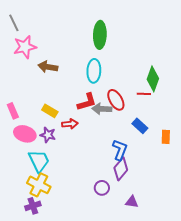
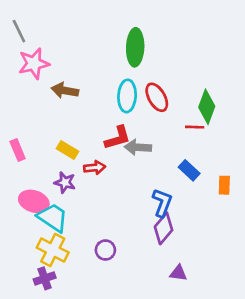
red ellipse: (116, 100) -> (157, 97), moved
pink ellipse: (25, 134) -> (34, 201), moved
cyan trapezoid: (39, 161) -> (53, 218), turned -30
purple circle: (102, 188) -> (105, 250), moved

